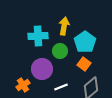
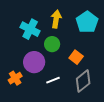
cyan cross: (38, 36) -> (30, 29), turned 30
cyan pentagon: (85, 42) -> (87, 22), moved

